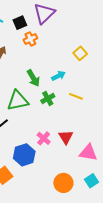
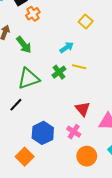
green arrow: (33, 78) -> (24, 45), moved
yellow line: (76, 96) -> (79, 67), moved
pink cross: (44, 138) -> (74, 132), moved

